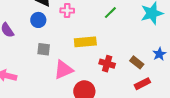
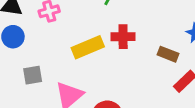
red cross: (107, 64) -> (123, 37), moved

